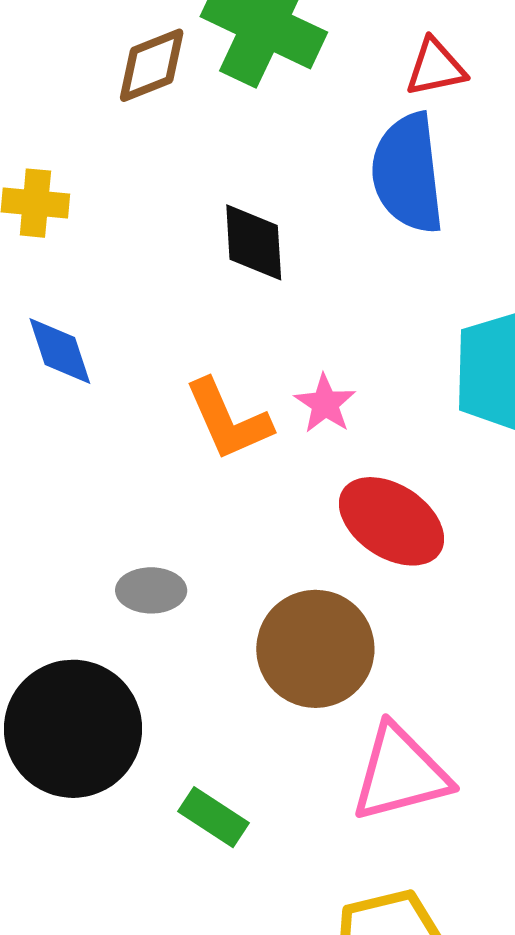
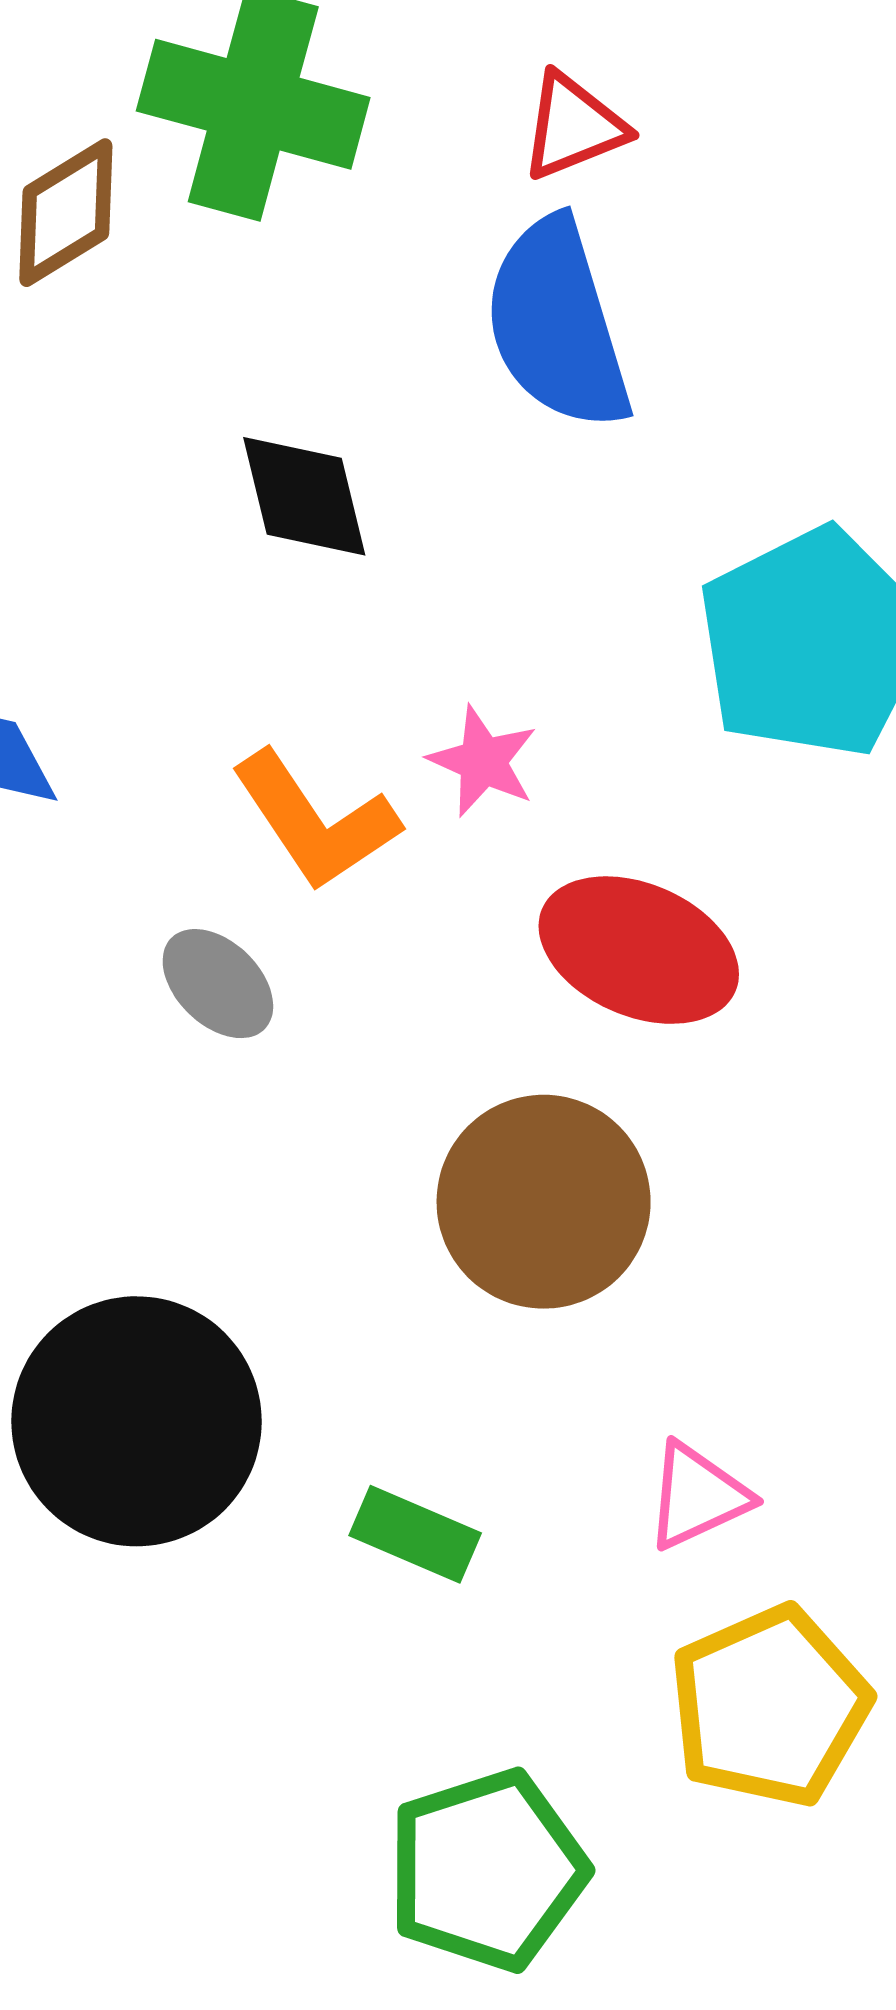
gray ellipse: (151, 590) -> (218, 984), moved, turned 54
pink triangle: (400, 773) -> (697, 1496), moved, size x0.6

